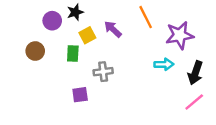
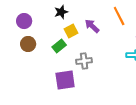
purple circle: (52, 21) -> (24, 21), moved
green rectangle: (73, 53) -> (59, 46), turned 48
purple square: (80, 95) -> (65, 80), size x1.5

